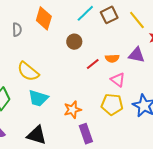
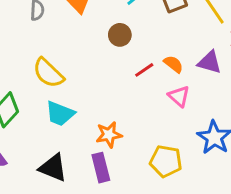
orange semicircle: (112, 58) -> (173, 64), turned -144
yellow pentagon: (112, 104) -> (166, 161), moved
purple rectangle: (86, 134) -> (101, 168), moved

